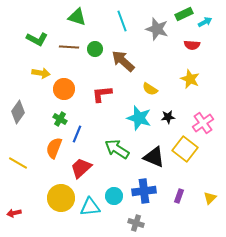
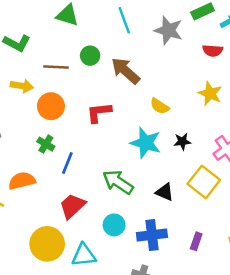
brown line: (69, 47) -> (56, 67), moved
orange semicircle: (54, 148) -> (22, 181), moved, turned 55
black triangle: (154, 157) -> (165, 192), size x0.7
cyan circle: (114, 196) -> (114, 225), moved

